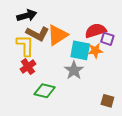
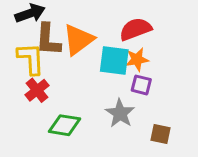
brown L-shape: (37, 34) -> (48, 40), turned 70
purple square: (107, 39) -> (141, 85), moved
gray star: (74, 70) -> (120, 113), moved

